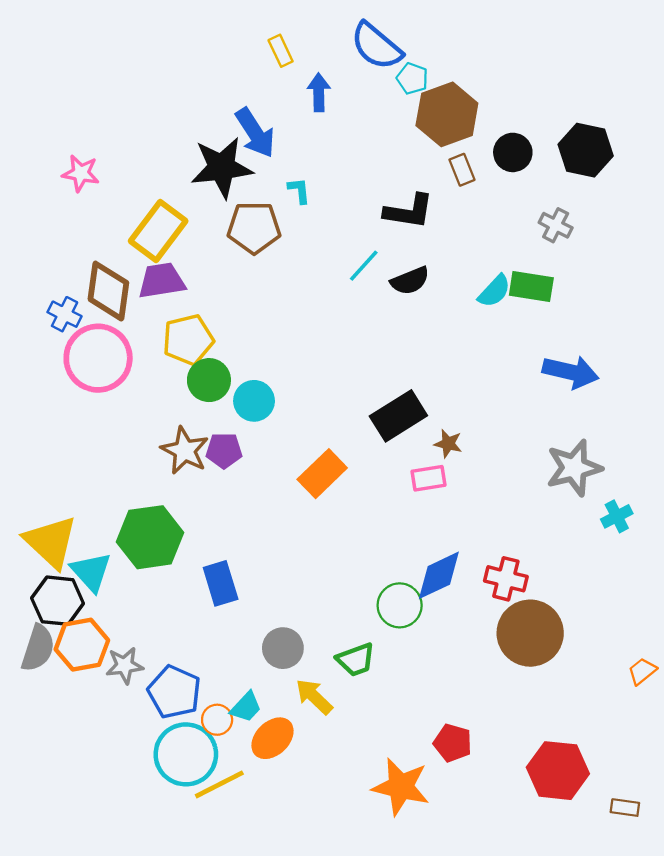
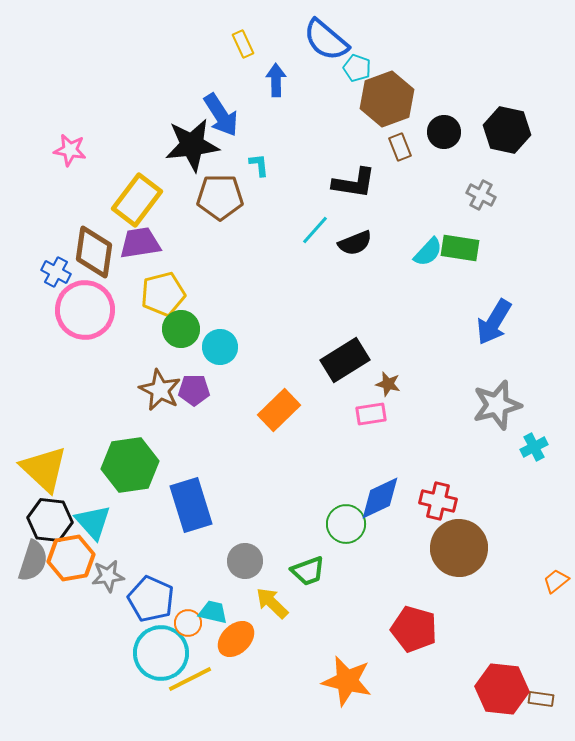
blue arrow: (571, 372) -> (494, 322), turned 108
cyan triangle: (91, 572) -> (93, 522), moved
blue rectangle: (221, 583) -> (191, 505), size x1.4
cyan trapezoid: (246, 707) -> (213, 612), turned -120
red pentagon: (453, 743) -> (414, 629), moved, size x1.4
red hexagon: (558, 771) -> (502, 689), moved

